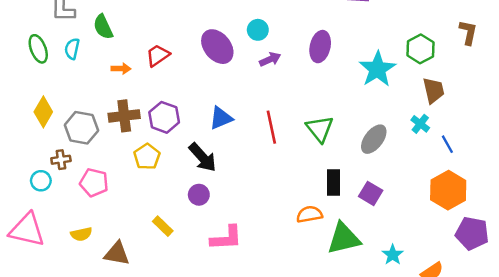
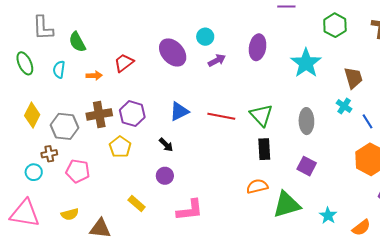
cyan semicircle: (72, 49) -> (59, 69), moved
green hexagon: (420, 49) -> (335, 25), moved
red line: (271, 127) -> (221, 116), turned -64
gray ellipse: (374, 139) -> (306, 121), turned -35
black arrow: (203, 157) -> (166, 145), size x0.6
black rectangle: (334, 182) -> (264, 149), moved

